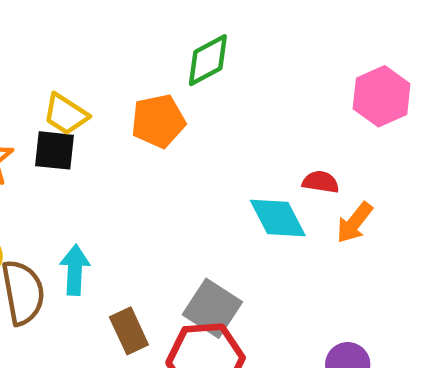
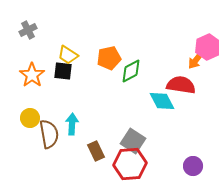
green diamond: (208, 60) -> (131, 71), moved
red semicircle: (321, 182) -> (181, 85), size x1.8
orange arrow: (354, 223) -> (196, 60), moved

